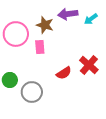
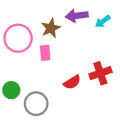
brown star: (45, 25) -> (51, 28), turned 30
red cross: (89, 65) -> (100, 73), turned 30

